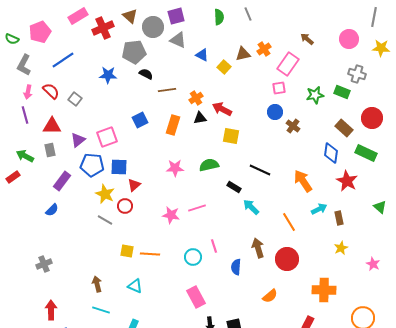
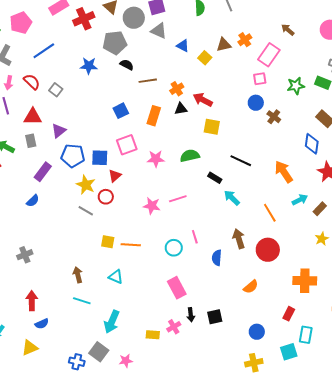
pink square: (107, 137) -> (127, 145), moved
brown rectangle: (339, 218) -> (320, 209), turned 56

